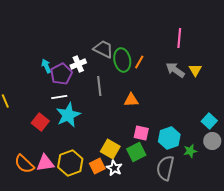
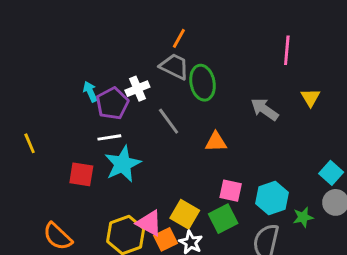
orange line: (139, 62) -> (179, 38), moved
gray arrow: (175, 70) -> (265, 109), moved
gray line: (99, 86) -> (169, 121), turned -30
red square: (40, 122) -> (81, 174), turned -30
pink triangle: (45, 163) -> (149, 223), moved, turned 36

